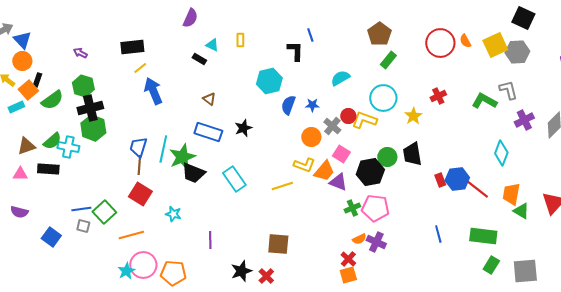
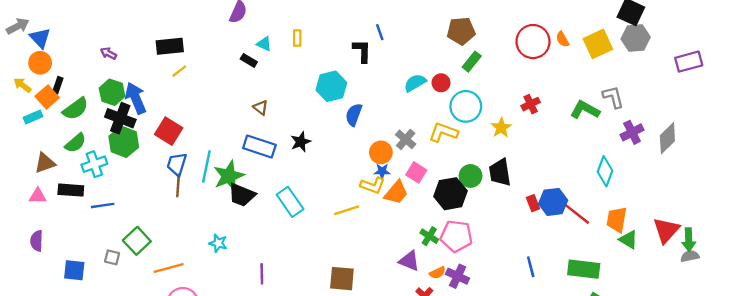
brown pentagon: (379, 34) -> (461, 31), turned 30
gray hexagon: (517, 52) -> (636, 38), moved
blue arrow: (153, 91) -> (136, 98), moved
blue star: (312, 105) -> (382, 171), moved
black cross: (90, 108) -> (120, 118), turned 35
red circle: (348, 116) -> (441, 83), moved
green semicircle: (52, 141) -> (75, 143), moved
cyan cross: (68, 147) -> (94, 164), turned -30
purple triangle: (338, 182) -> (409, 261), moved
red square: (140, 194) -> (169, 131), moved
green cross: (352, 208) -> (429, 236), turned -35
blue line: (81, 209) -> (103, 205), moved
purple semicircle: (19, 212) -> (37, 241), turned 78
blue square: (51, 237) -> (74, 270), turned -30

